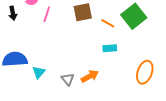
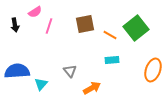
orange ellipse: (145, 72) -> (153, 70), moved
gray triangle: (68, 79) -> (70, 71), moved

